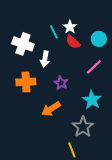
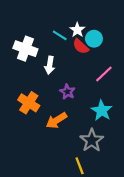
cyan line: (54, 32) -> (60, 35), turned -32
cyan circle: (99, 39) -> (94, 39), moved
orange cross: (26, 82) -> (29, 103), moved, turned 36

